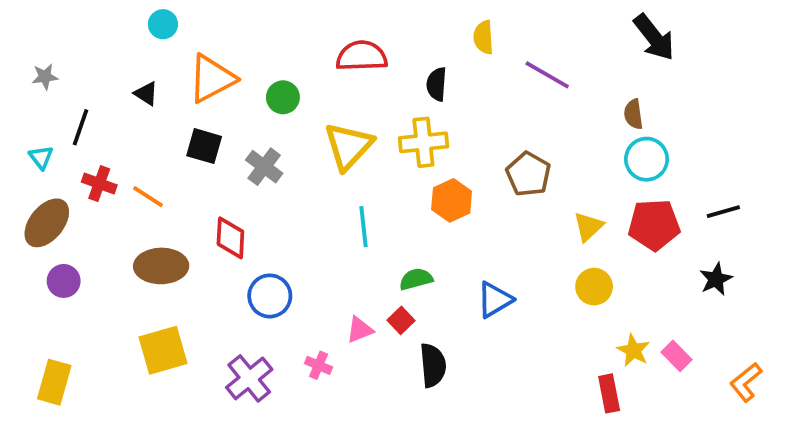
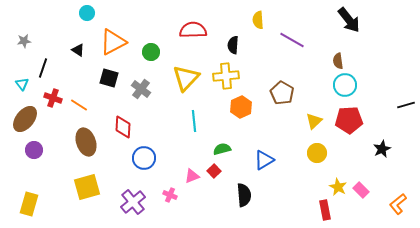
black line: (723, 212) -> (406, 105), moved
brown ellipse: (161, 266) -> (86, 142), turned 72
black semicircle: (433, 365) -> (244, 195), moved

